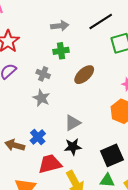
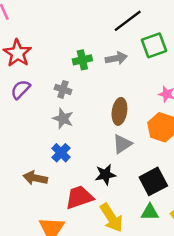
gray arrow: (60, 26) -> (116, 58), moved
brown ellipse: (84, 75) -> (119, 111), moved, turned -35
gray triangle: (73, 123) -> (122, 144), moved
blue cross: (38, 137) -> (61, 153), moved

